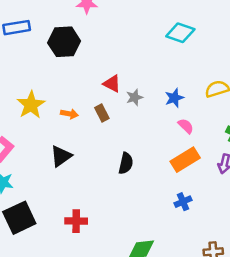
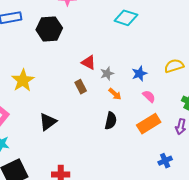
cyan diamond: (180, 33) -> (126, 18), moved
orange arrow: (69, 114) -> (115, 94), moved, turned 32
black semicircle: (126, 163) -> (111, 121), moved
blue cross: (183, 202) -> (165, 161), moved

